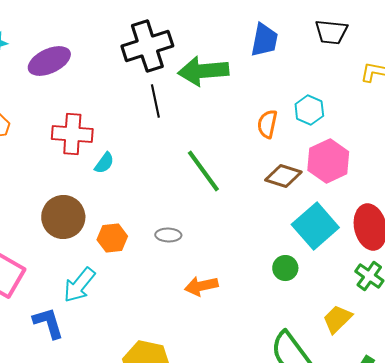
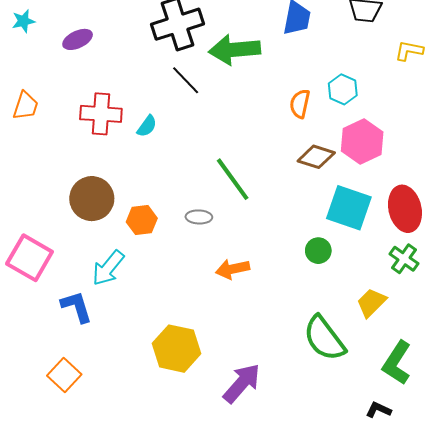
purple ellipse: (49, 61) -> (78, 39), size x0.7
black line: (155, 101) -> (186, 80), turned -32
cyan semicircle: (104, 163) -> (147, 126), moved
green line: (203, 171) -> (233, 179), moved
cyan square: (315, 226) -> (349, 208), turned -30

